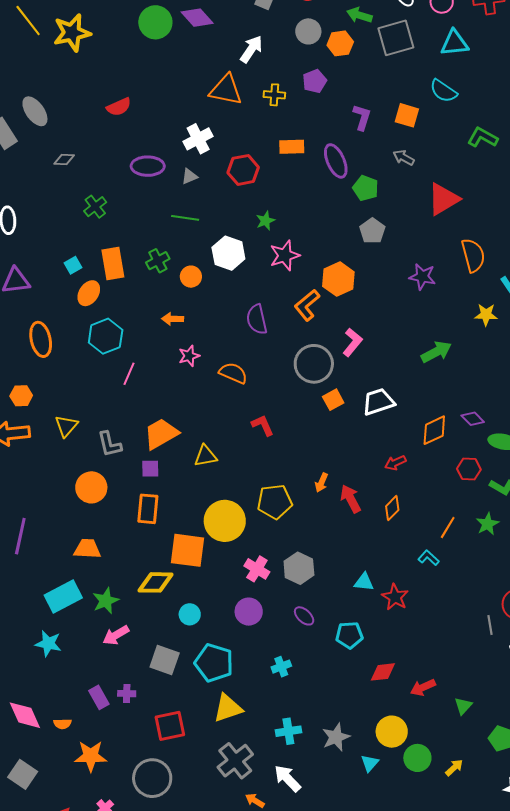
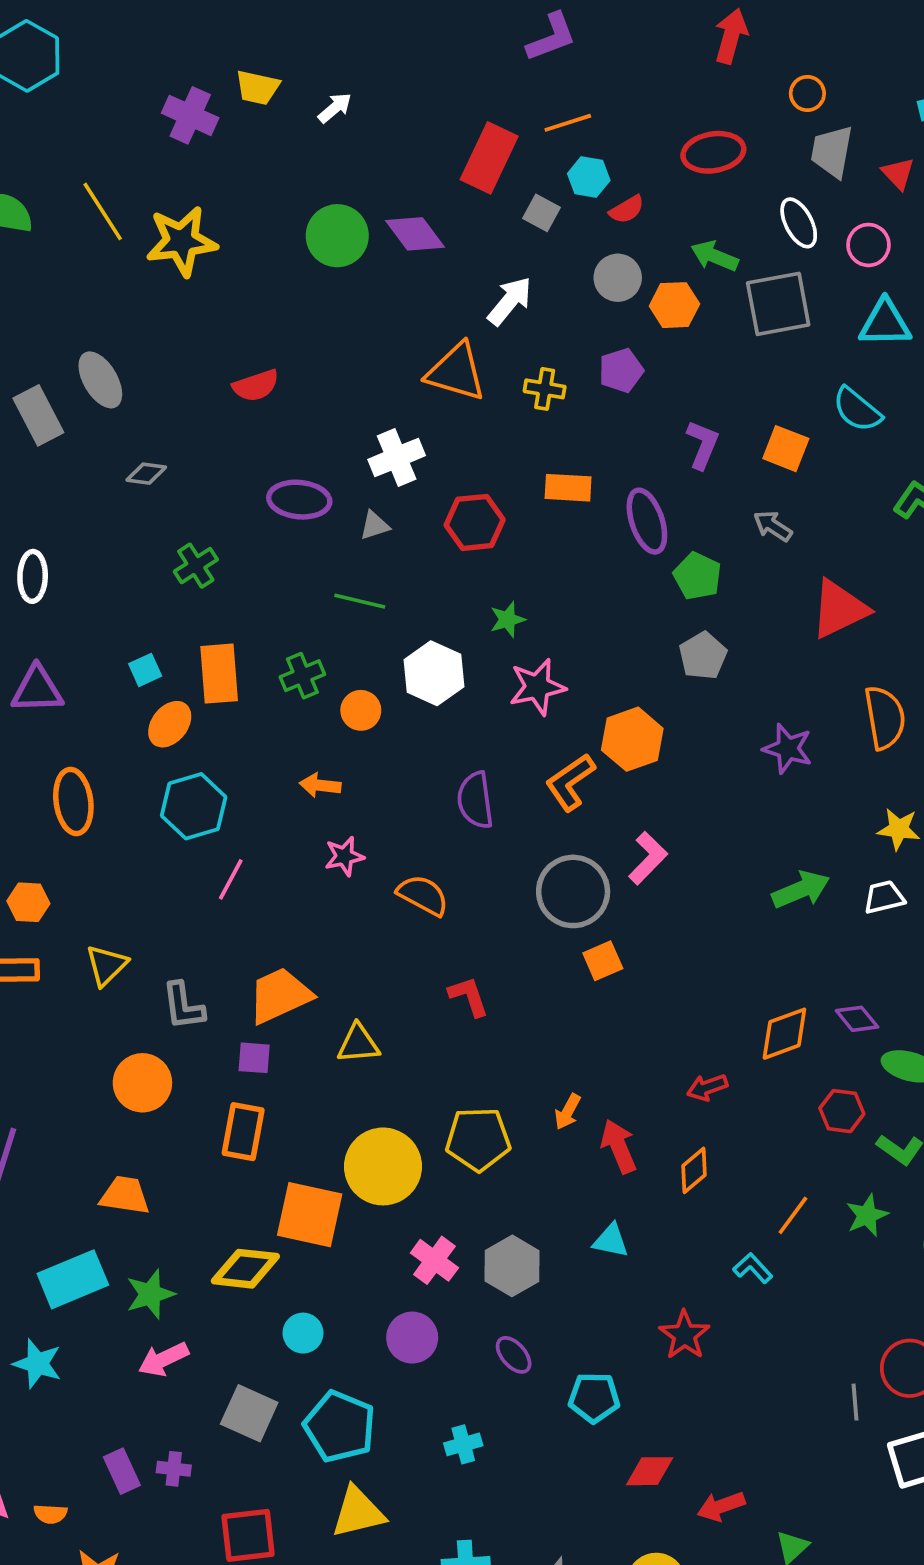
white trapezoid: (378, 402) -> (884, 897), moved, size x0.7
cyan triangle: (364, 582) -> (611, 1241), moved

